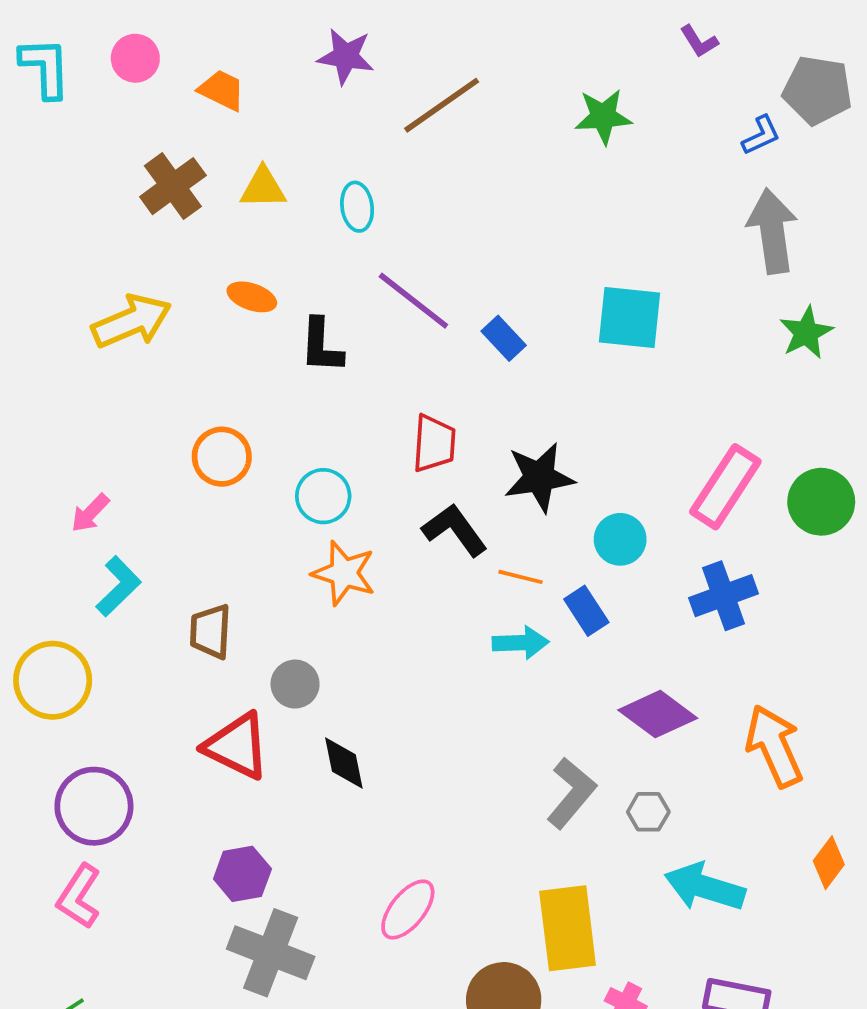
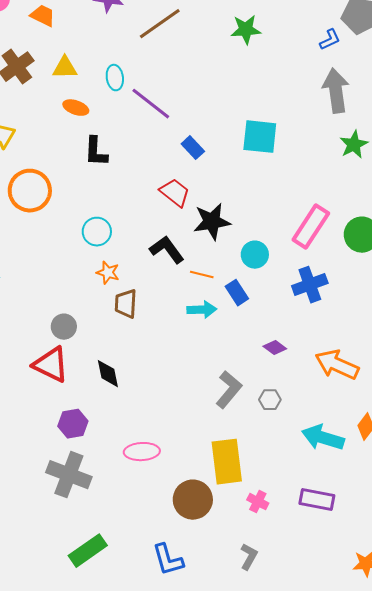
orange ellipse: (252, 297) -> (76, 108), moved
purple line: (413, 301) -> (151, 104), moved
red trapezoid: (434, 443) -> (175, 193), moved, turned -56
orange circle: (222, 457) -> (30, 191), moved, size x1.4
orange star: (344, 573) -> (108, 273), size x0.7
brown trapezoid: (210, 631) -> (126, 304), moved
gray circle: (295, 684) -> (64, 327), moved
purple diamond: (658, 714) -> (275, 348), size x0.6
orange arrow: (774, 746) -> (337, 365), turned -42
purple hexagon: (242, 874) -> (73, 424), moved
cyan arrow: (705, 887) -> (323, 438), moved
pink ellipse: (408, 910) -> (142, 452), turned 48

